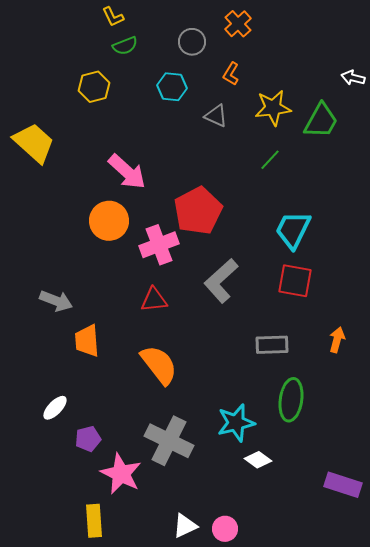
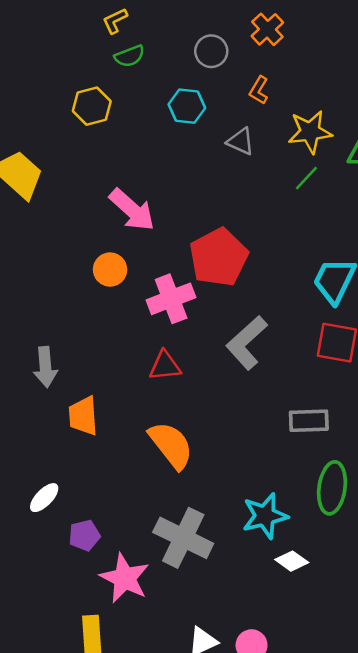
yellow L-shape: (113, 17) -> (115, 21), turned 90
green line: (270, 160) -> (306, 178), moved
orange circle: (109, 221) -> (110, 270), size x0.7
gray arrow: (56, 301) -> (45, 367), turned 64

